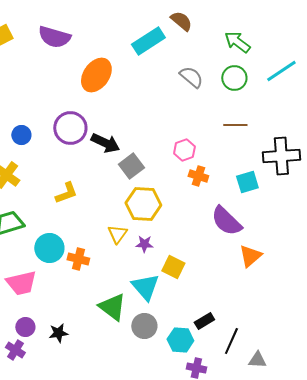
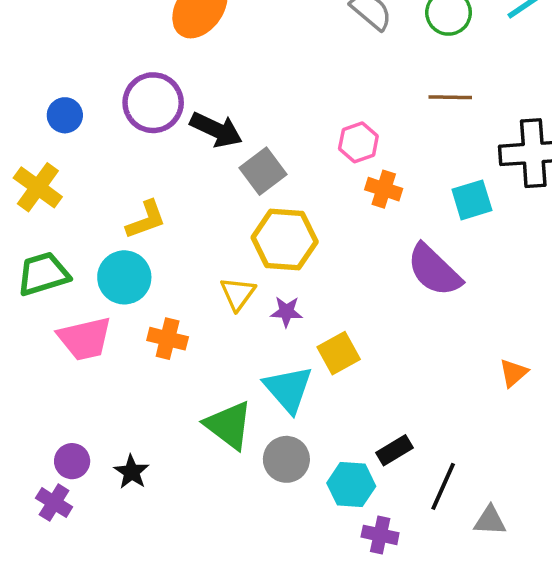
cyan circle: (49, 248) -> (124, 277), moved
orange triangle: (250, 256) -> (513, 373), moved, size x0.7
yellow square: (173, 267) -> (339, 353), turned 35
pink trapezoid: (21, 283) -> (85, 339), moved
black star: (58, 333) -> (131, 472), turned -30

